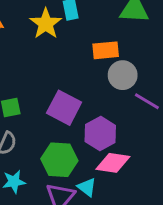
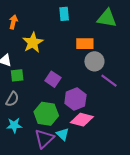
yellow star: (46, 24) -> (33, 43), moved
purple square: (64, 108) -> (53, 79), size x0.7

